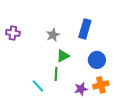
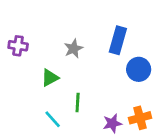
green triangle: (63, 56) -> (50, 78), moved
blue circle: (97, 60) -> (139, 69), moved

